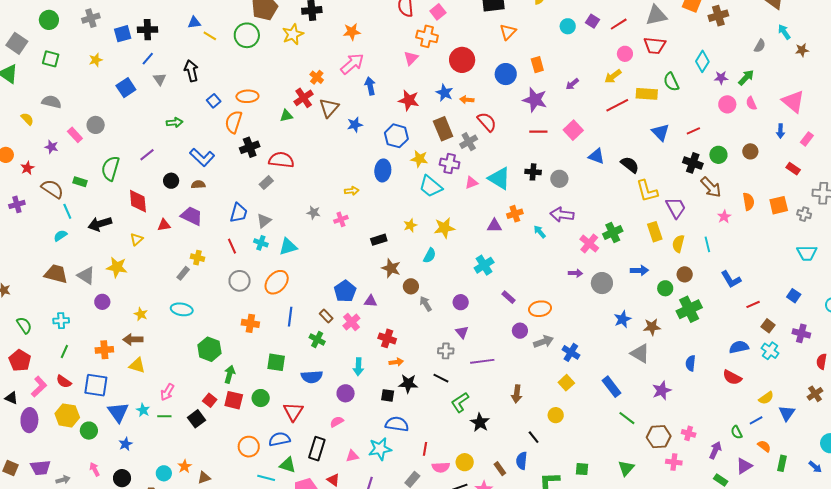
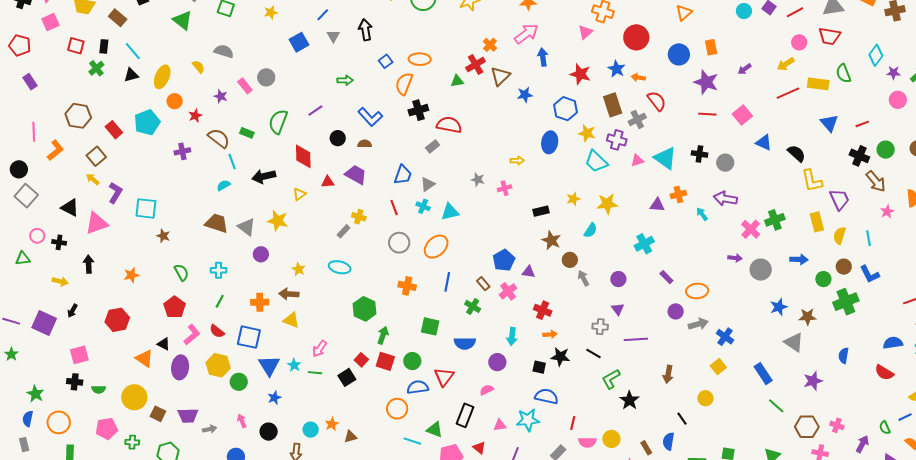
blue L-shape: (731, 279) -> (870, 274), moved
blue semicircle: (279, 439) -> (418, 387), moved

